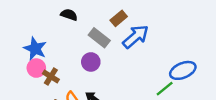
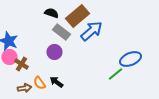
black semicircle: (69, 15) -> (51, 13), moved
brown rectangle: (119, 18) -> (77, 16), size x1.6

